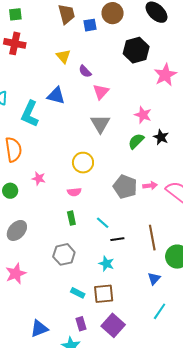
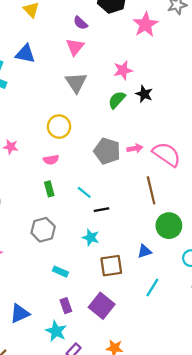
purple semicircle: (85, 71) -> (80, 23), moved
pink star: (143, 115) -> (123, 70), turned -30
brown line: (152, 238) -> (151, 190), moved
blue triangle: (154, 279) -> (145, 251), turned 32
brown square: (104, 294) -> (111, 266), moved

